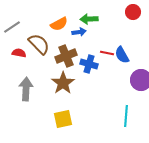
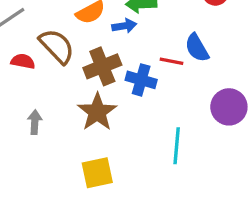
blue semicircle: (122, 55) -> (197, 48), moved
gray arrow: (26, 89) -> (35, 122), size x0.6
cyan line: (126, 116) -> (177, 146), moved

